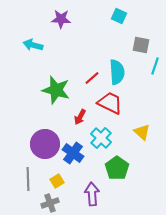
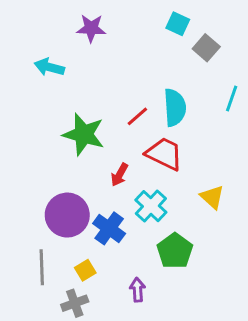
gray square: (141, 45) -> (206, 48), moved, turned 30
purple arrow: (92, 194) -> (137, 290), size x0.7

